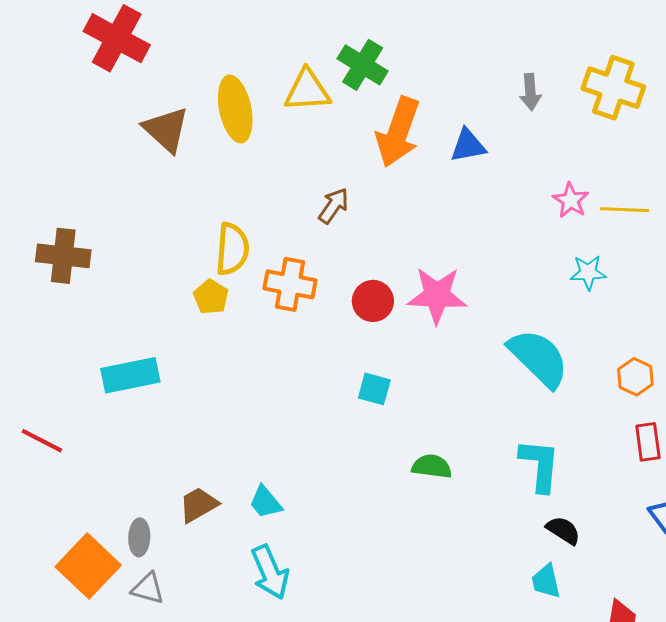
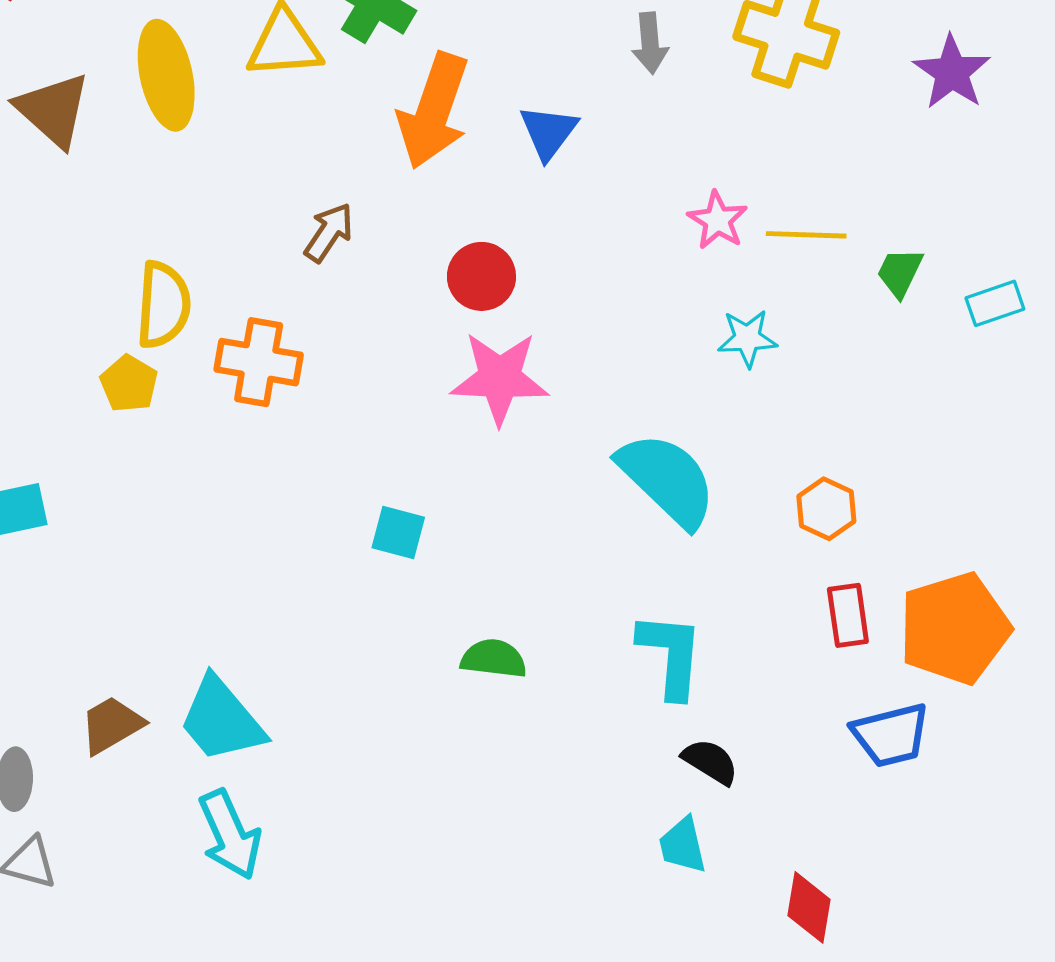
blue triangle: (468, 146) -> (548, 132), turned -42
red circle: (373, 301) -> (481, 276), moved
cyan trapezoid: (266, 502) -> (221, 720), size x1.6

